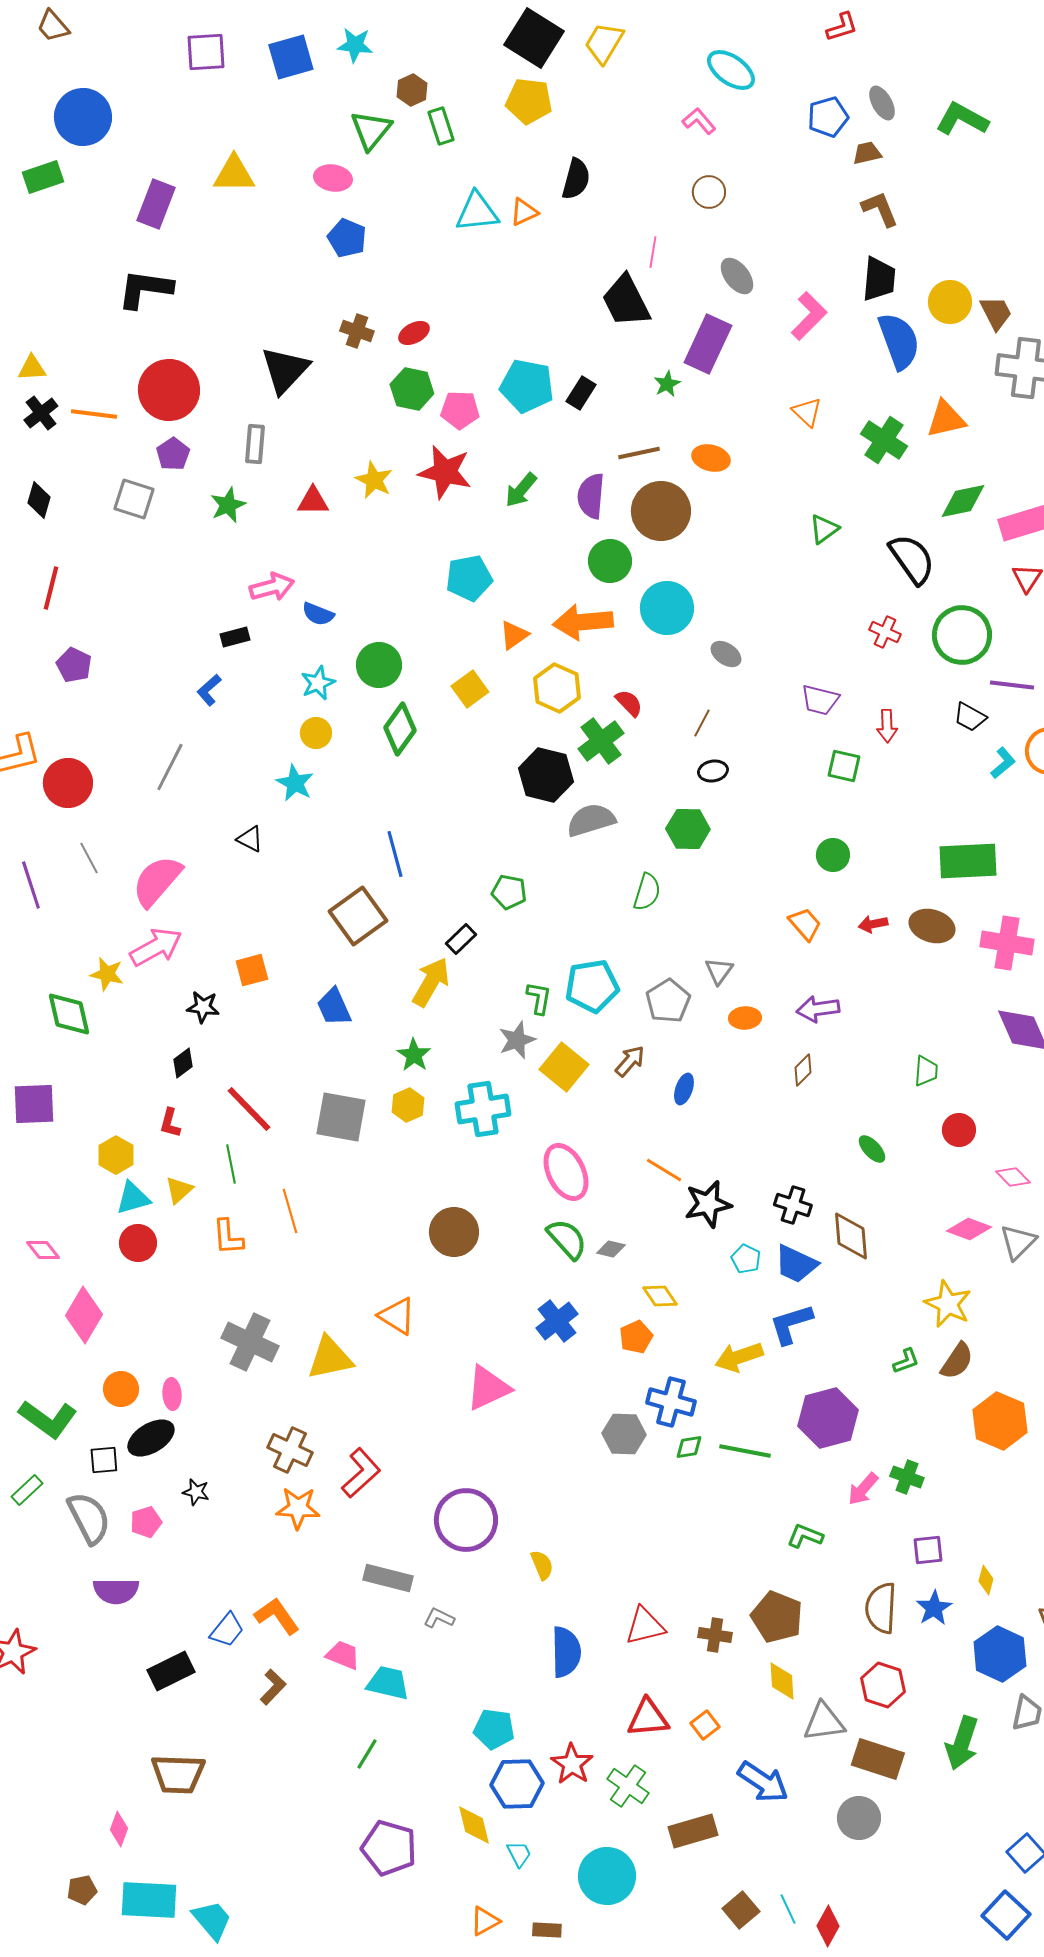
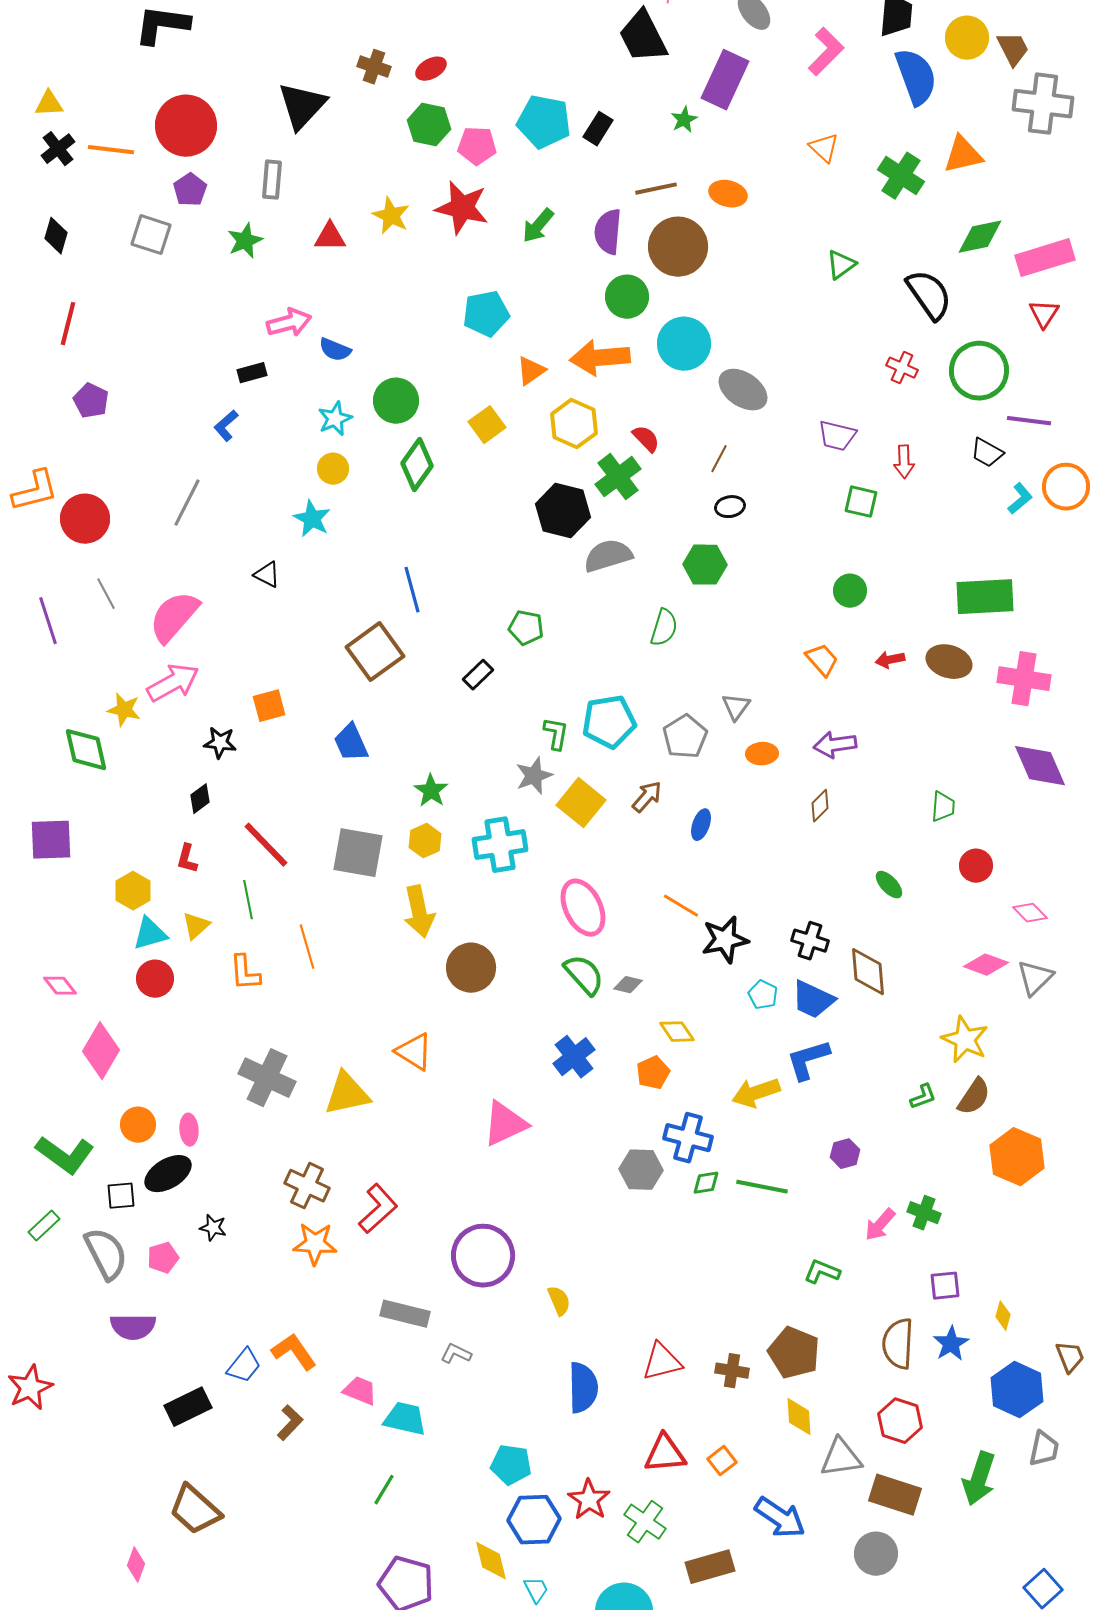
gray ellipse: (726, 654) -> (743, 390), size x1.6
yellow arrow: (431, 982) -> (419, 912), moved, turned 138
purple hexagon: (828, 1418) -> (845, 1154), size x0.5
brown trapezoid: (178, 1774) -> (195, 1510), turned 40

